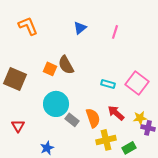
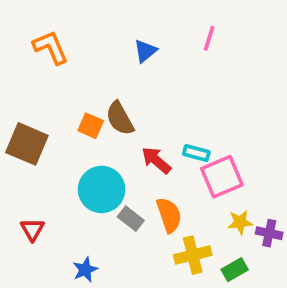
pink line: (115, 32) -> (209, 38), moved
pink square: (137, 83) -> (222, 177), moved, turned 30
red arrow: (116, 113) -> (156, 160), moved
yellow star: (140, 118) -> (240, 222), moved

